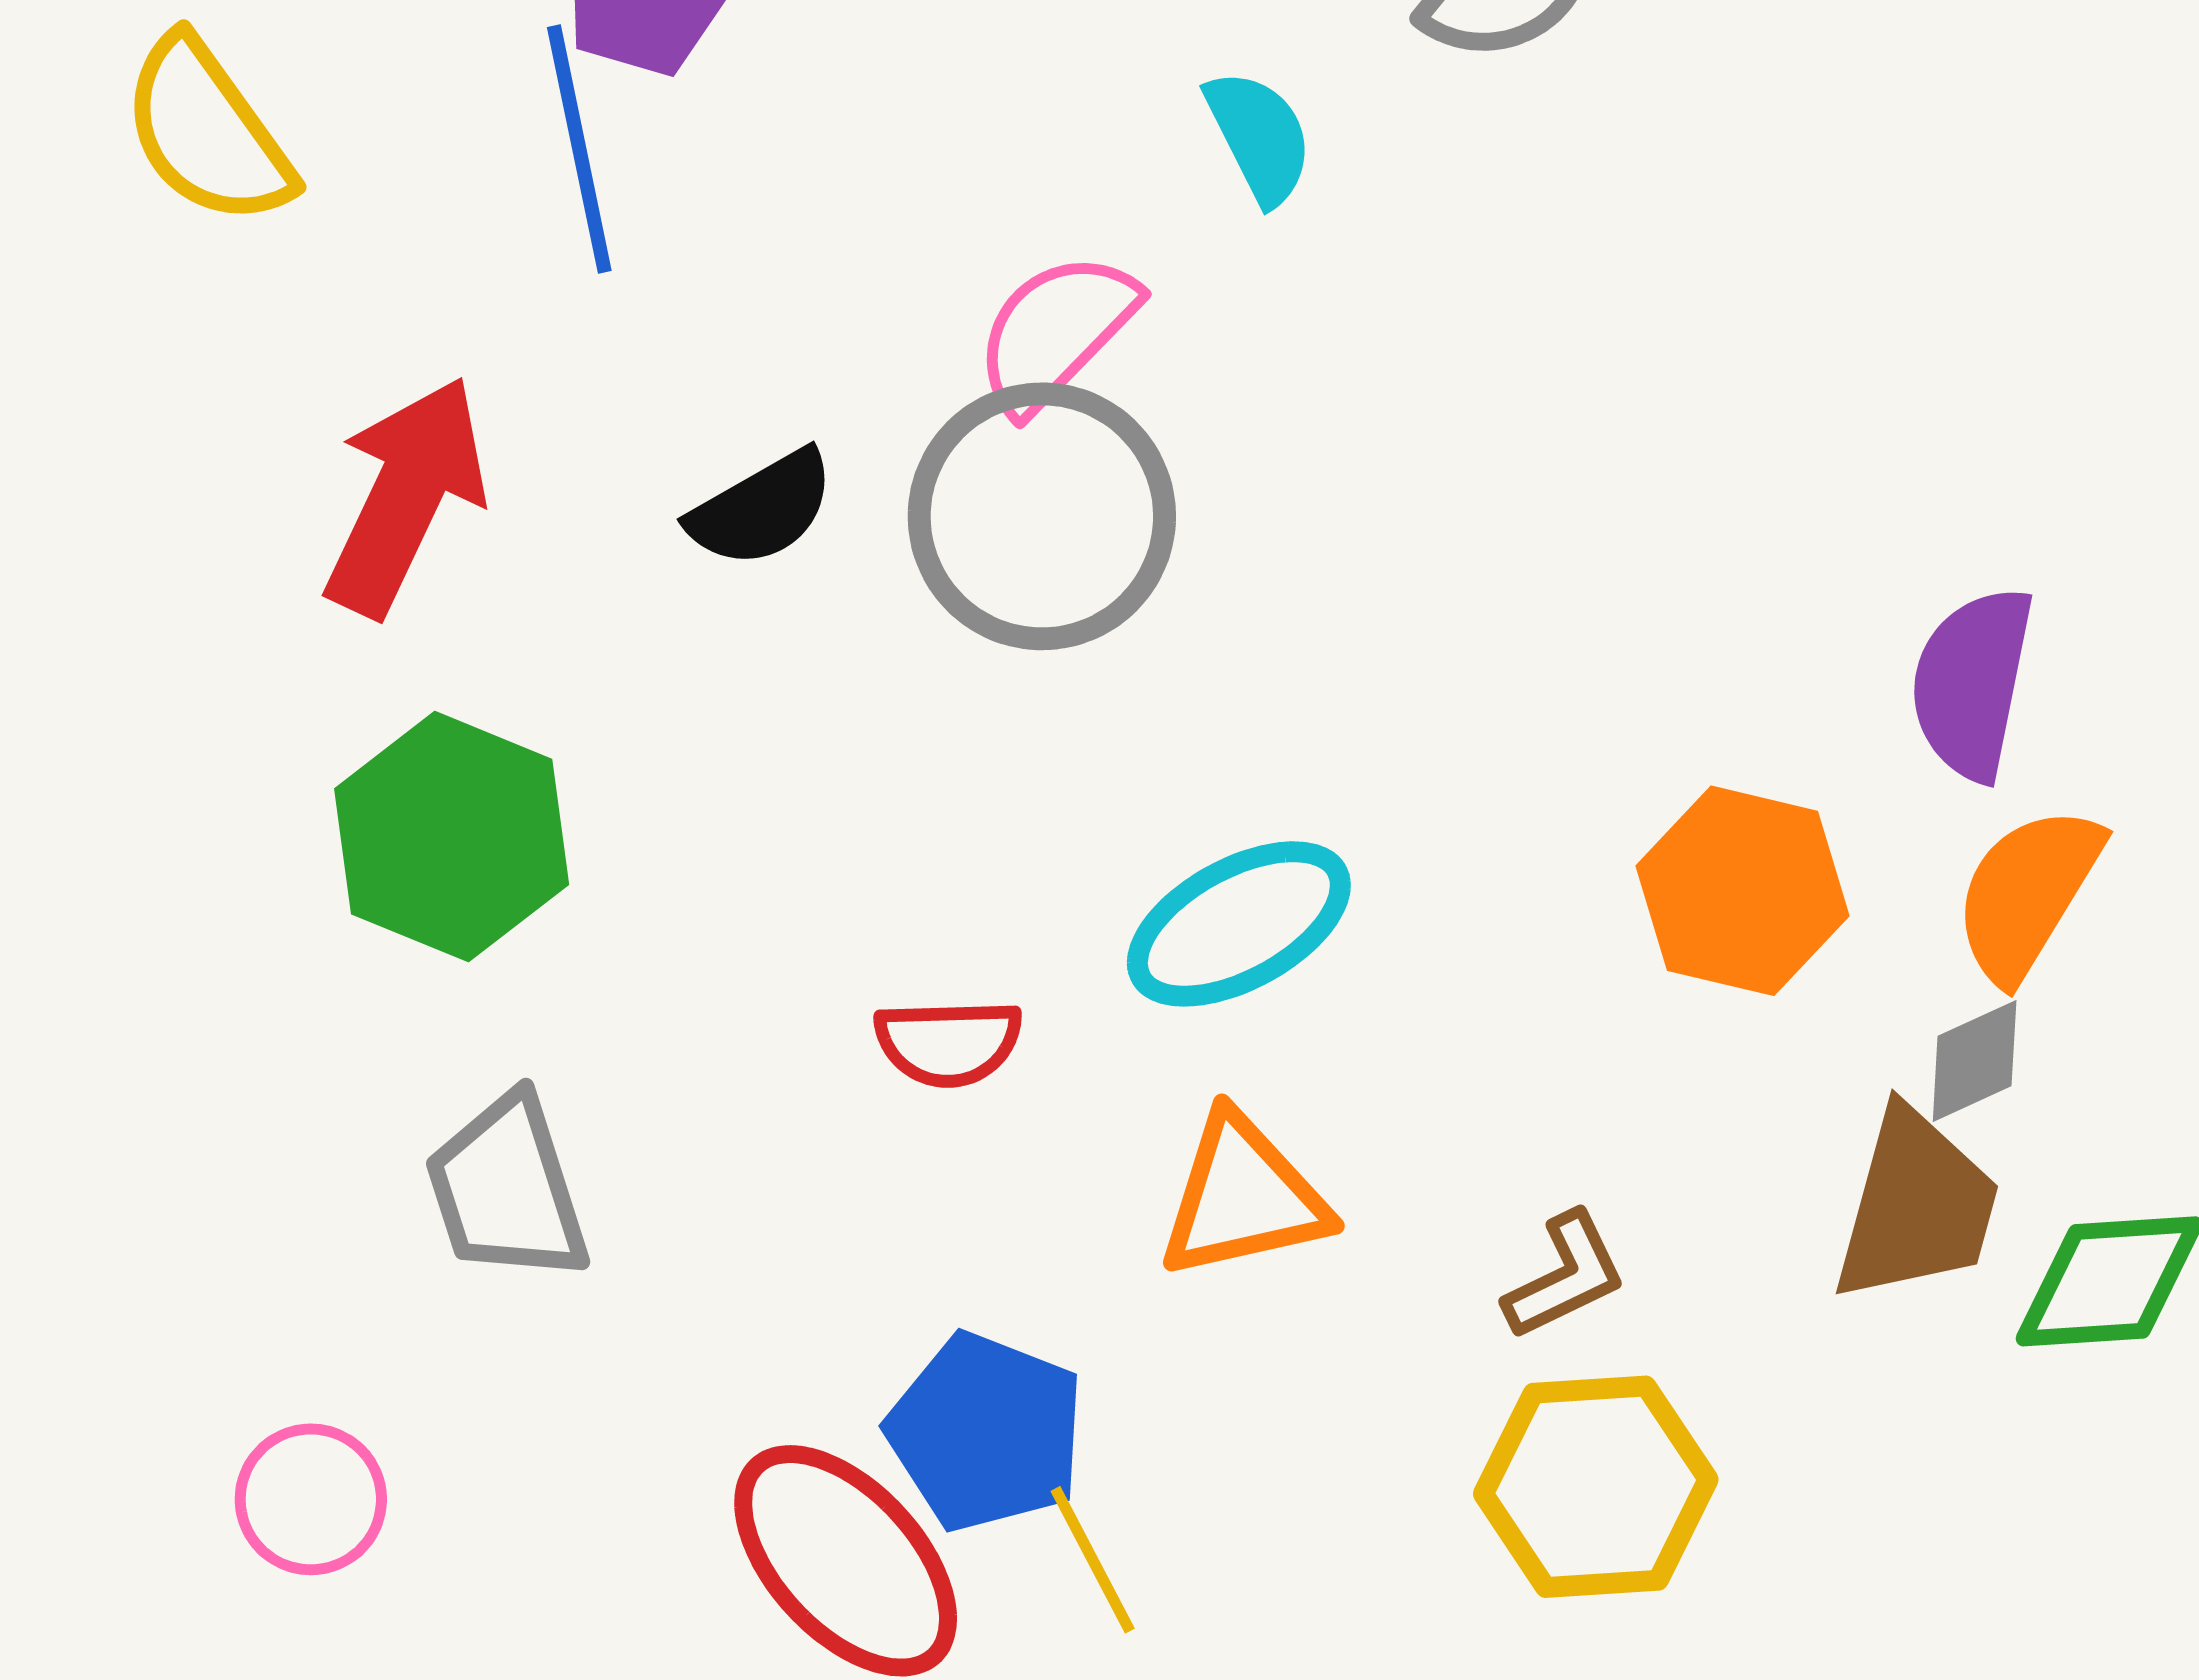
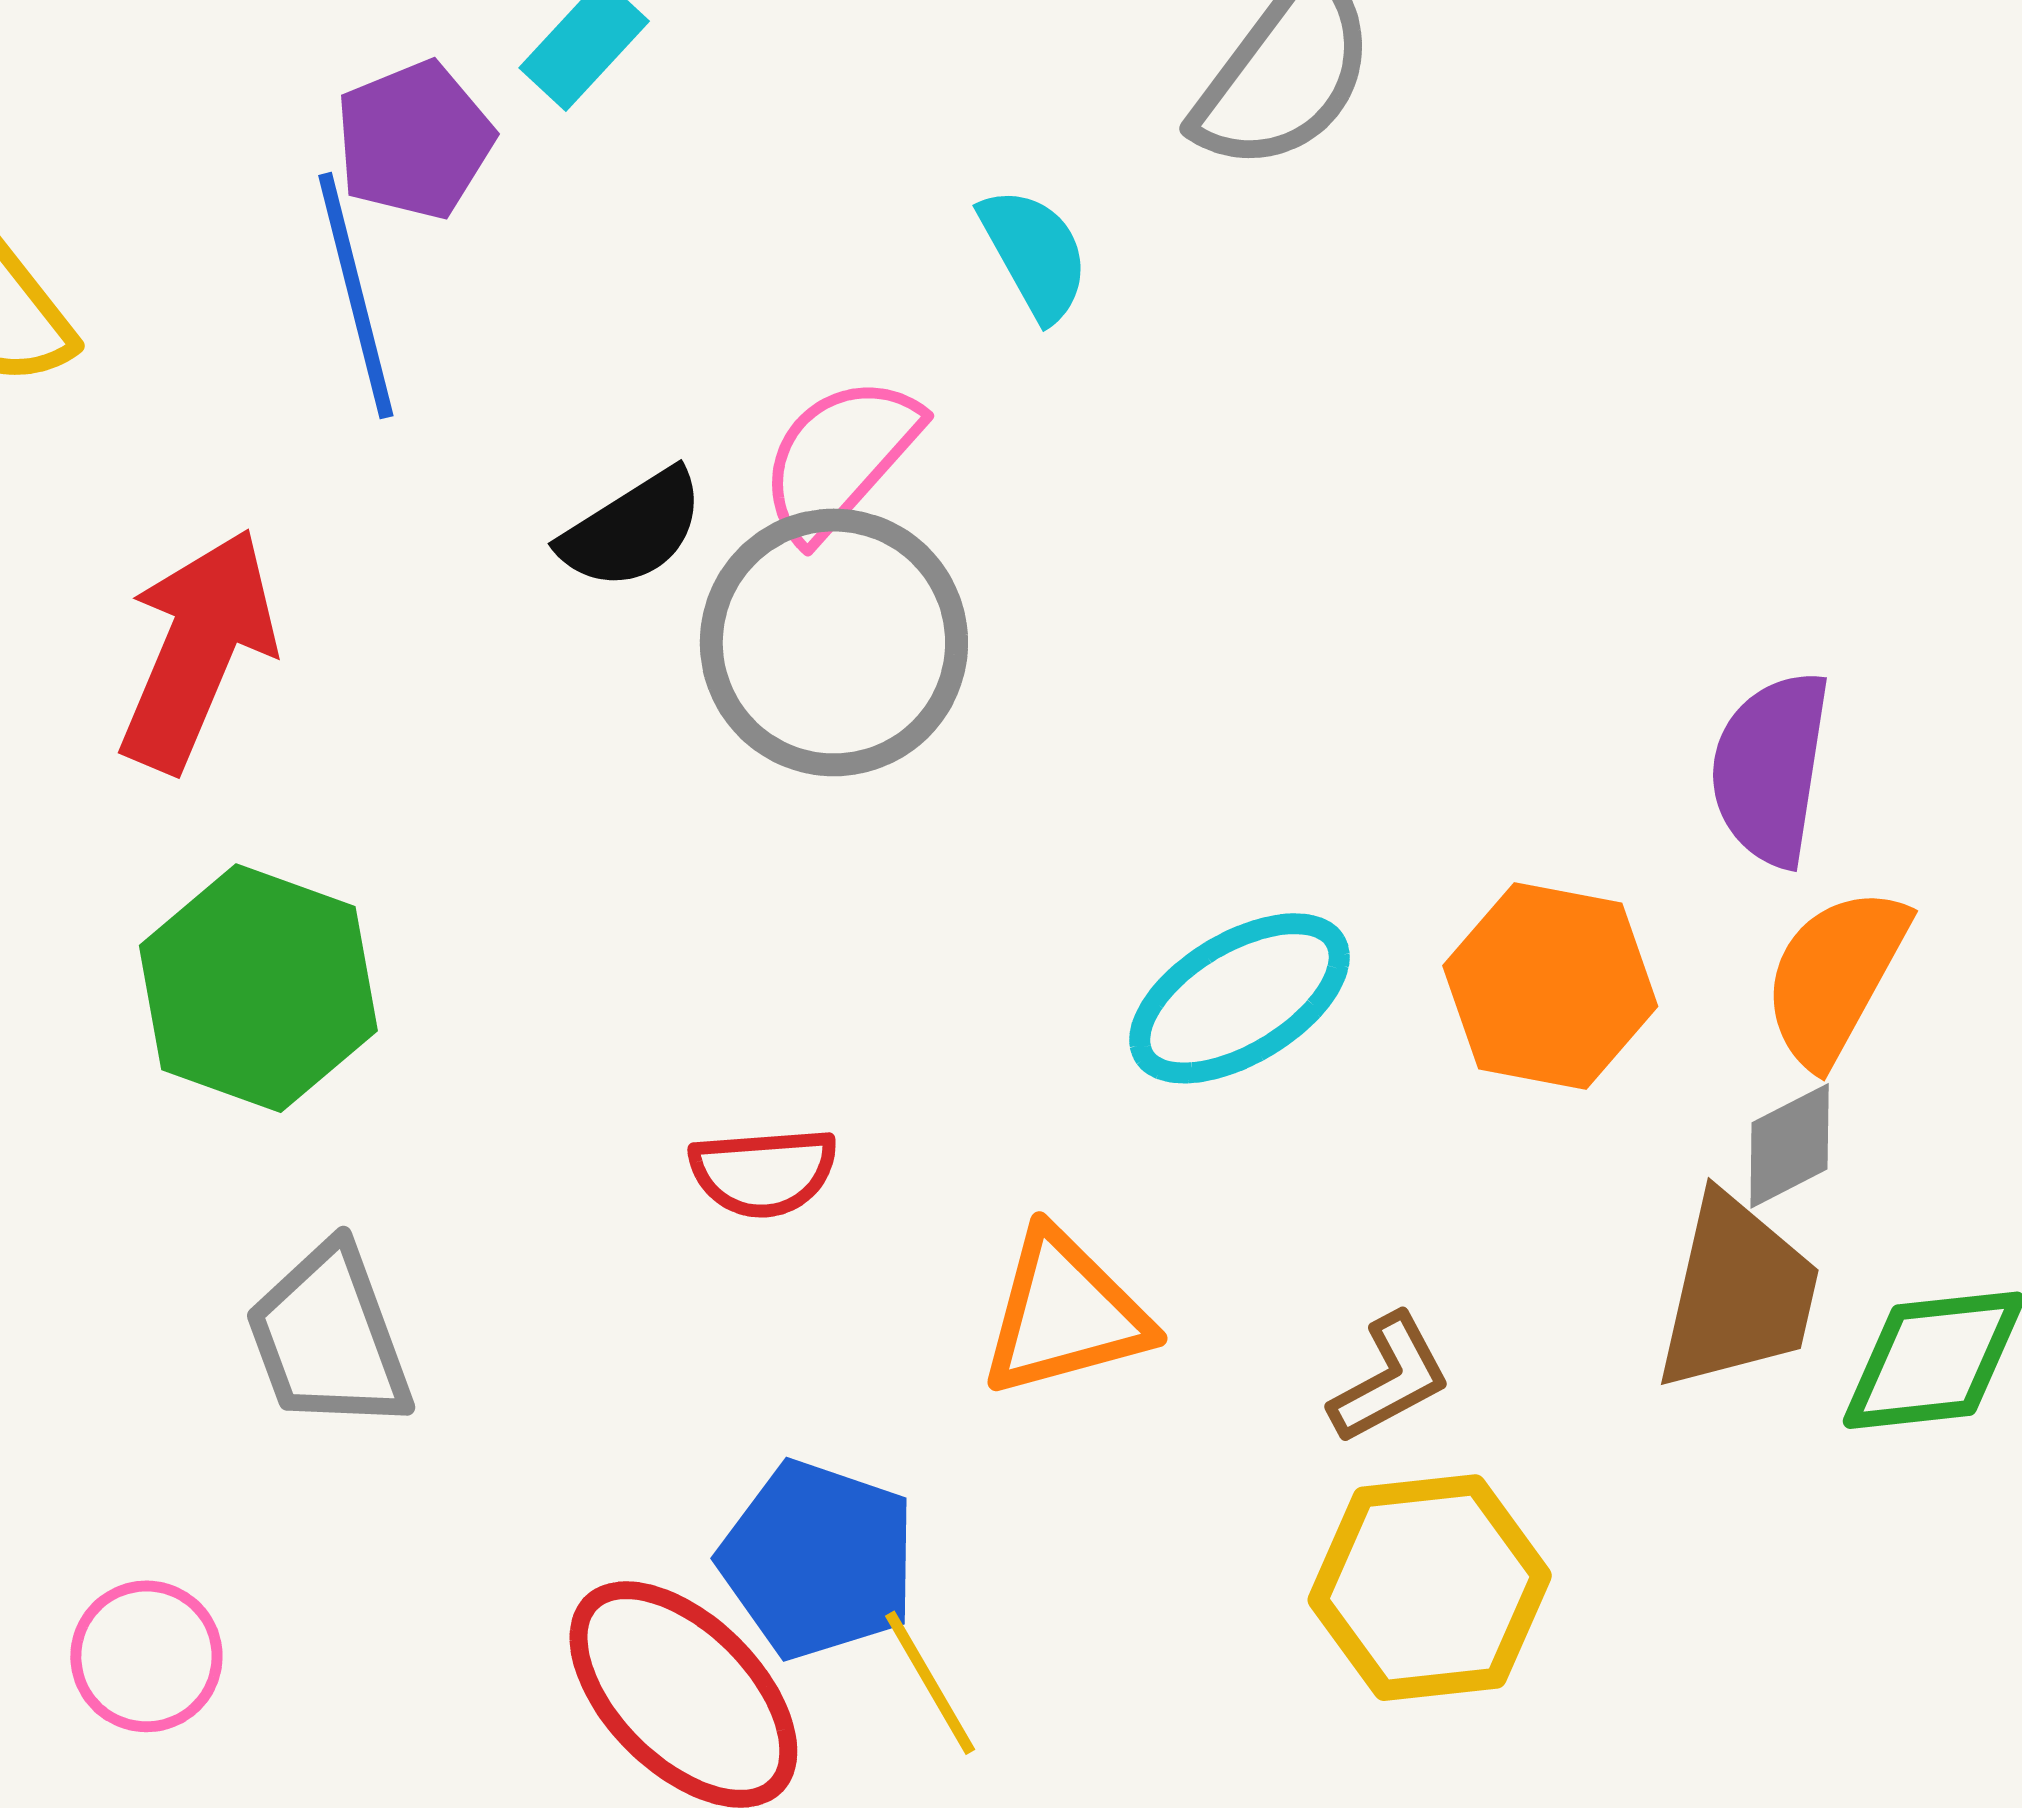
black semicircle: (762, 509) -> (632, 530), moved
cyan ellipse: (1239, 924) -> (1239, 998), moved

